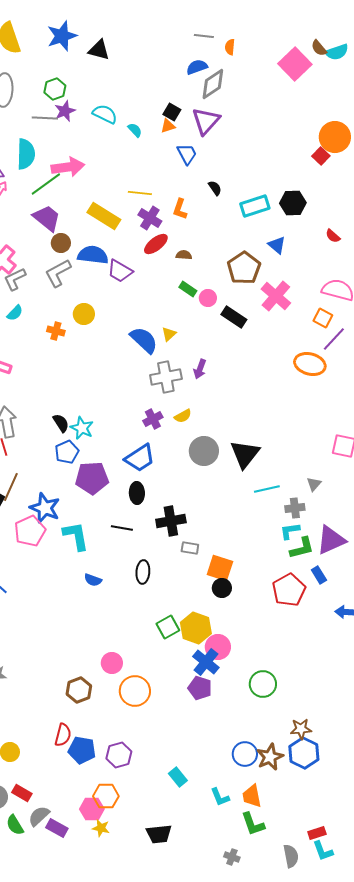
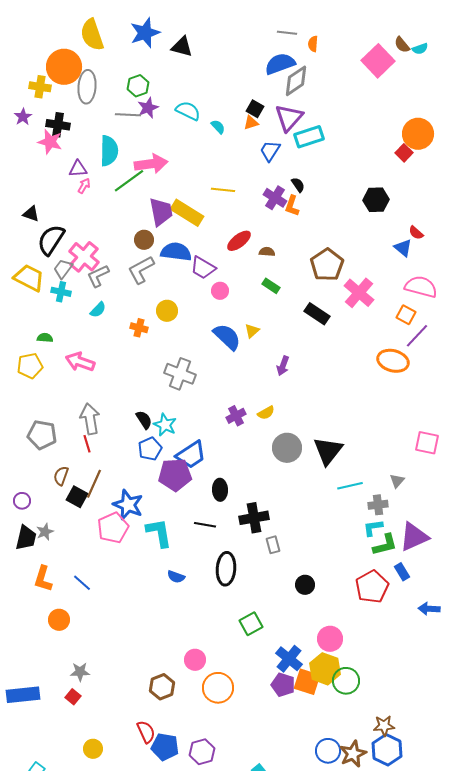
cyan semicircle: (337, 52) -> (420, 49), size x0.7
blue semicircle: (197, 67) -> (280, 64), size x1.4
blue trapezoid: (187, 154) -> (270, 151), turned -120
cyan rectangle: (255, 206) -> (309, 137), moved
orange L-shape: (180, 209) -> (292, 206), moved
purple trapezoid: (47, 218) -> (161, 212), moved, turned 40
purple cross: (150, 218) -> (275, 198), moved
blue triangle: (277, 245) -> (403, 248), moved
pink circle: (208, 298) -> (220, 291), moved
gray cross: (166, 377) -> (180, 374), moved, turned 32
blue trapezoid: (140, 458) -> (191, 455), moved
gray rectangle: (190, 548) -> (273, 545), turned 66
orange square: (220, 568) -> (307, 682), moved
black ellipse: (143, 572) -> (226, 569), size x1.4
yellow hexagon: (196, 628) -> (325, 669), moved
pink circle: (218, 647) -> (330, 639), moved
red semicircle: (63, 735) -> (146, 732), turned -40

